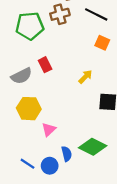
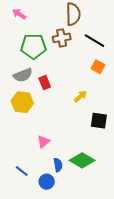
gray semicircle: (21, 76) -> (23, 75), moved
yellow hexagon: (29, 109) -> (22, 102), moved
blue circle: (50, 166) -> (47, 182), moved

